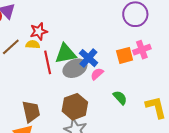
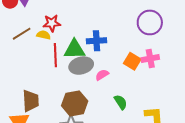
orange square: (125, 55) -> (132, 61), turned 36
blue cross: (88, 58) -> (97, 41), moved, turned 36

